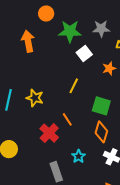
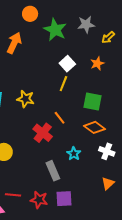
green star: (70, 31) -> (55, 30), turned 30
orange arrow: (28, 41) -> (14, 43), turned 40
white square: (84, 53) -> (67, 64), moved
orange diamond: (101, 132) -> (95, 127), turned -65

